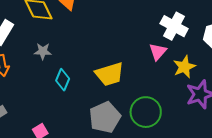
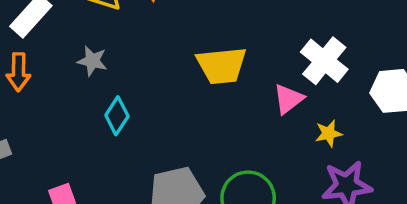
yellow star: (184, 67) -> (329, 133), size x0.7
yellow trapezoid: (110, 74) -> (222, 66), moved

